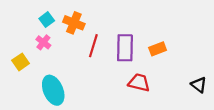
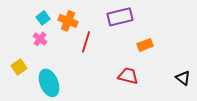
purple rectangle: (125, 48) -> (120, 17), moved, turned 75
yellow square: (21, 62) -> (19, 67), moved

